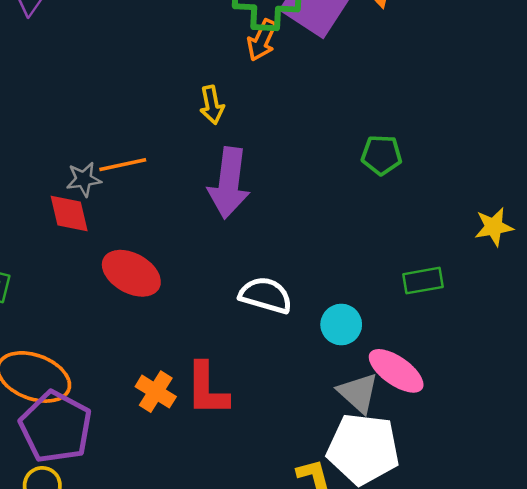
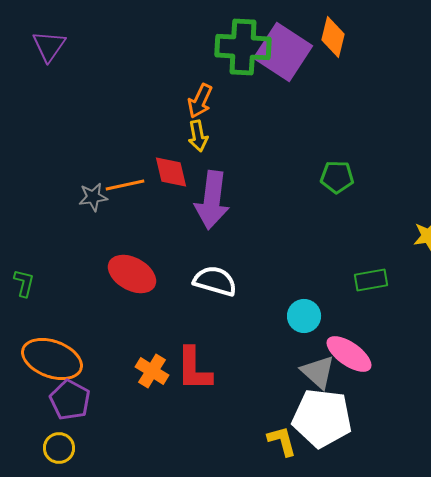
orange arrow: (262, 40) -> (200, 101), moved
red diamond: (69, 213) -> (171, 172), moved
white semicircle: (266, 295) -> (215, 281), moved
purple pentagon: (56, 427) -> (70, 400), size x0.7

